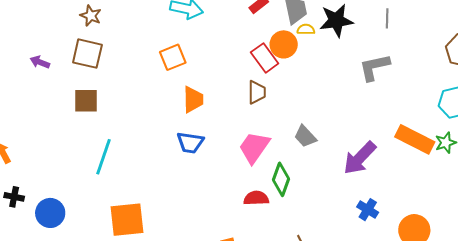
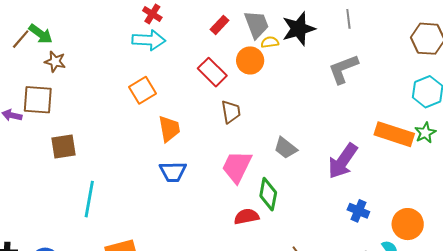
brown square: (87, 54) -> (38, 100), moved
red rectangle: (265, 58) -> (212, 72), moved

